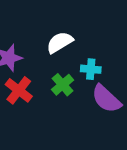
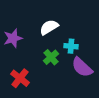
red cross: (19, 90) -> (20, 78), moved

